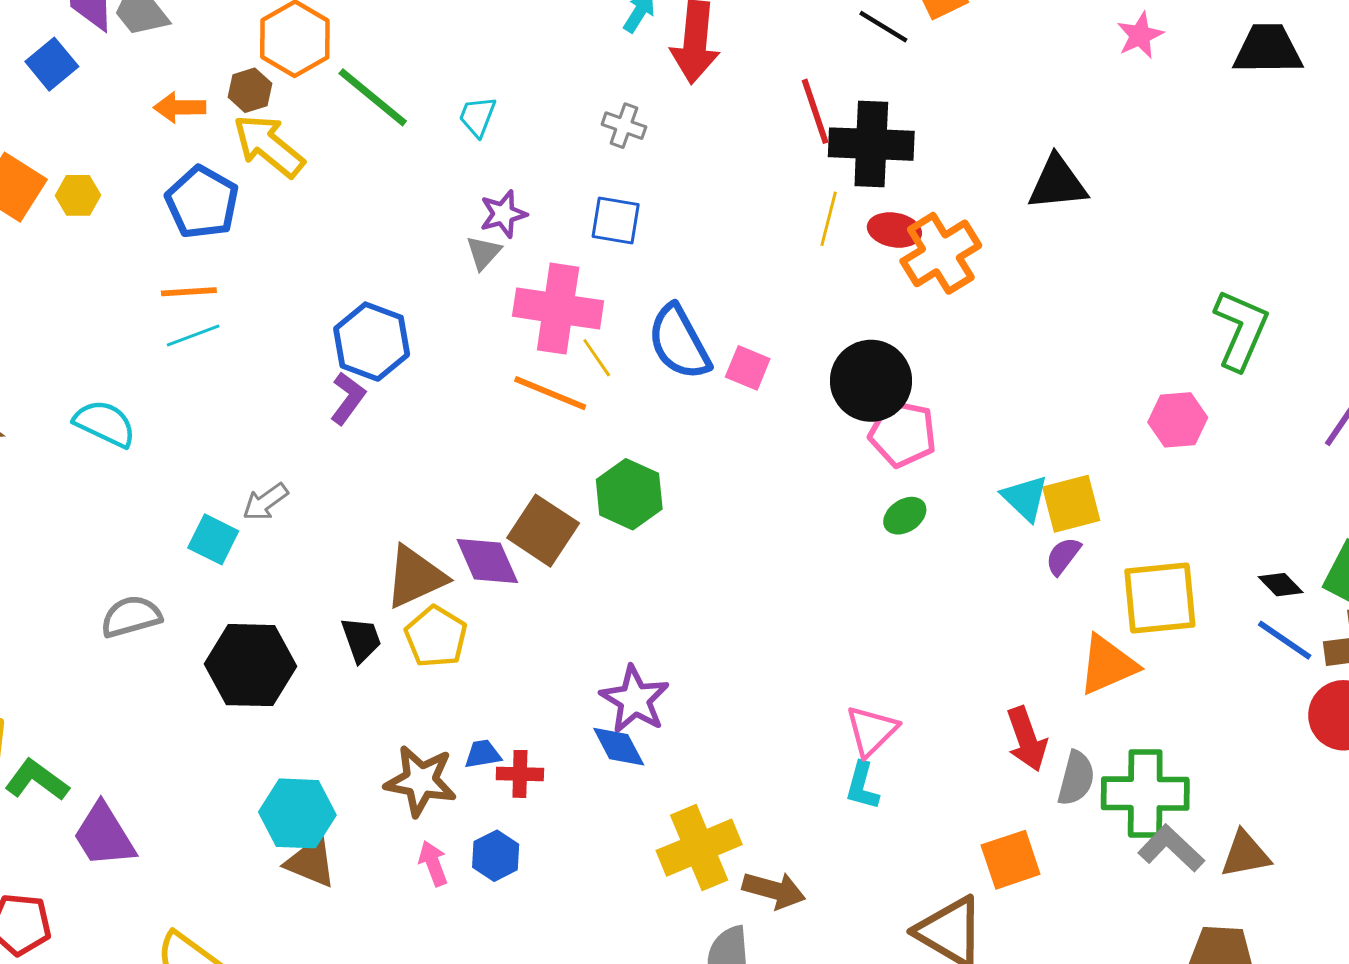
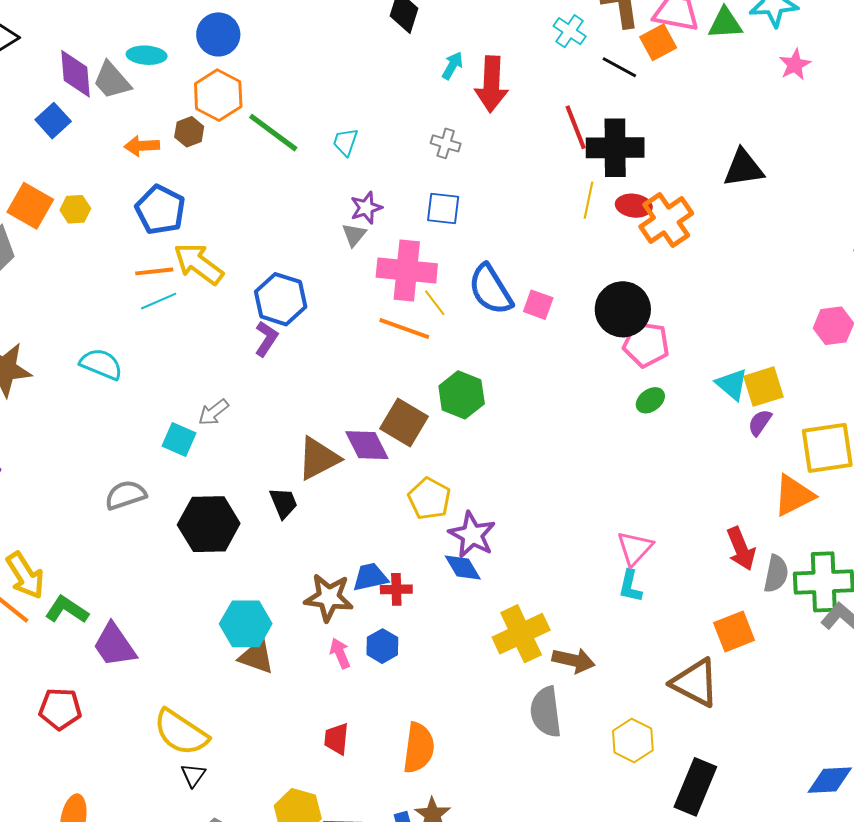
yellow arrow: (269, 146) -> (199, 264), moved
yellow pentagon: (436, 637) -> (429, 499), moved
blue trapezoid: (483, 754) -> (370, 577), size x1.4

